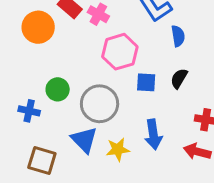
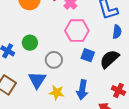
black semicircle: (179, 78) -> (109, 59), size x1.5
gray circle: (100, 104) -> (54, 60), size x0.7

